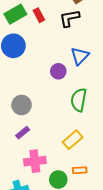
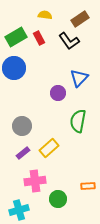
black L-shape: (70, 18) -> (69, 41), turned -115
yellow rectangle: (73, 140) -> (49, 148), moved
orange rectangle: (80, 170) -> (88, 186), moved

